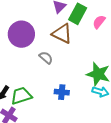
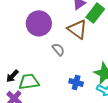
blue cross: (62, 92) -> (76, 82), moved

